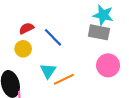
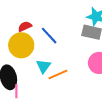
yellow circle: (23, 49) -> (21, 45), size x1.6

